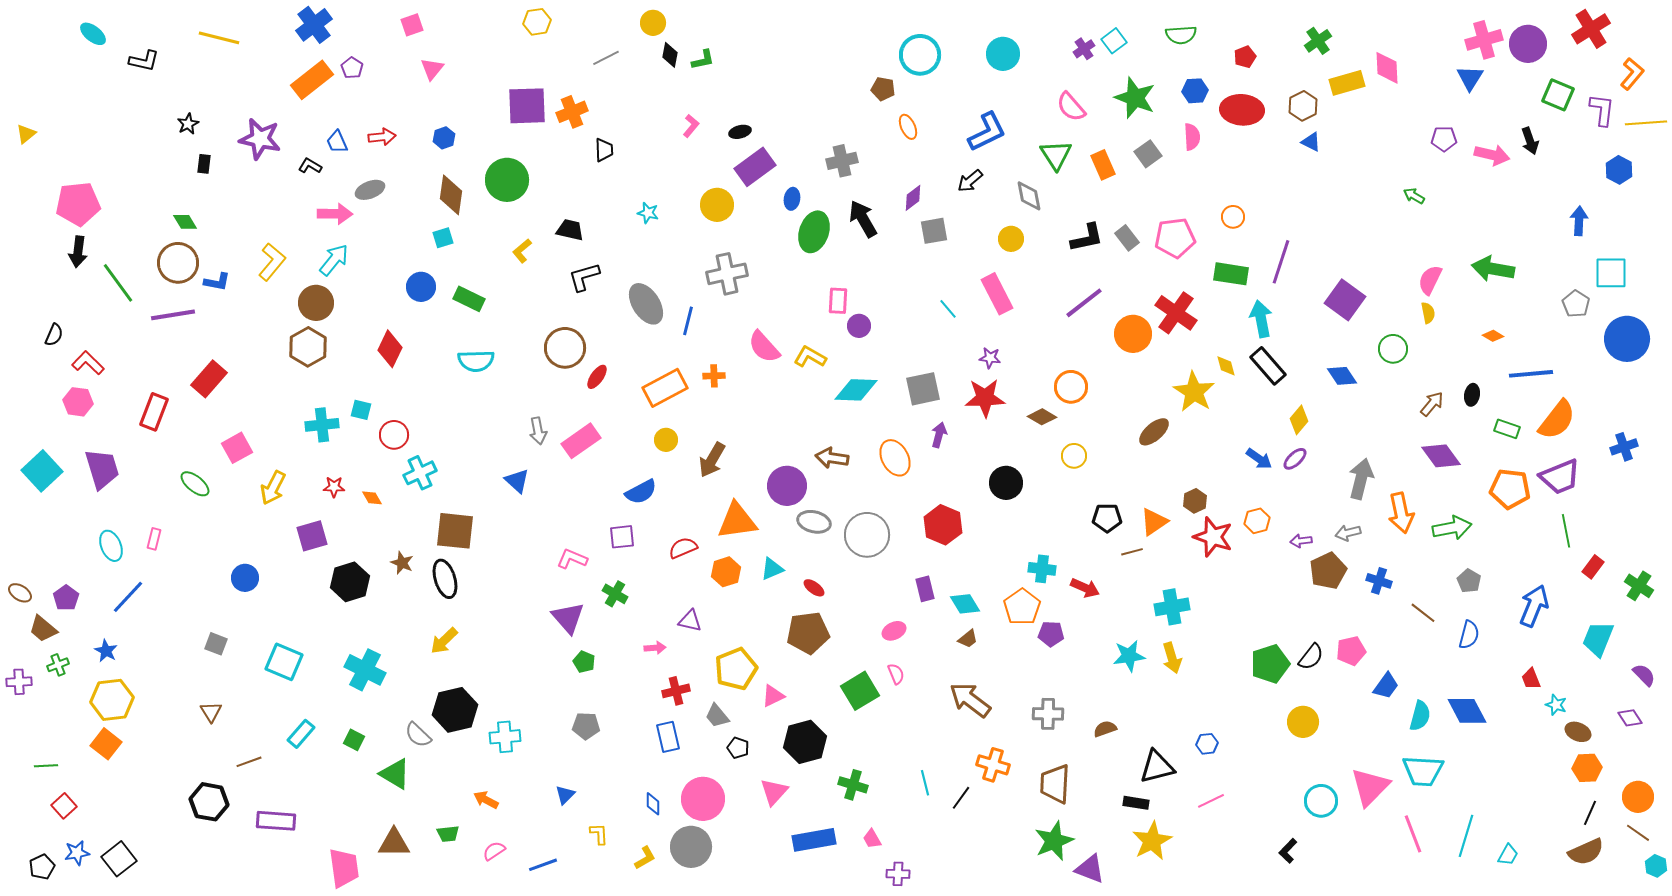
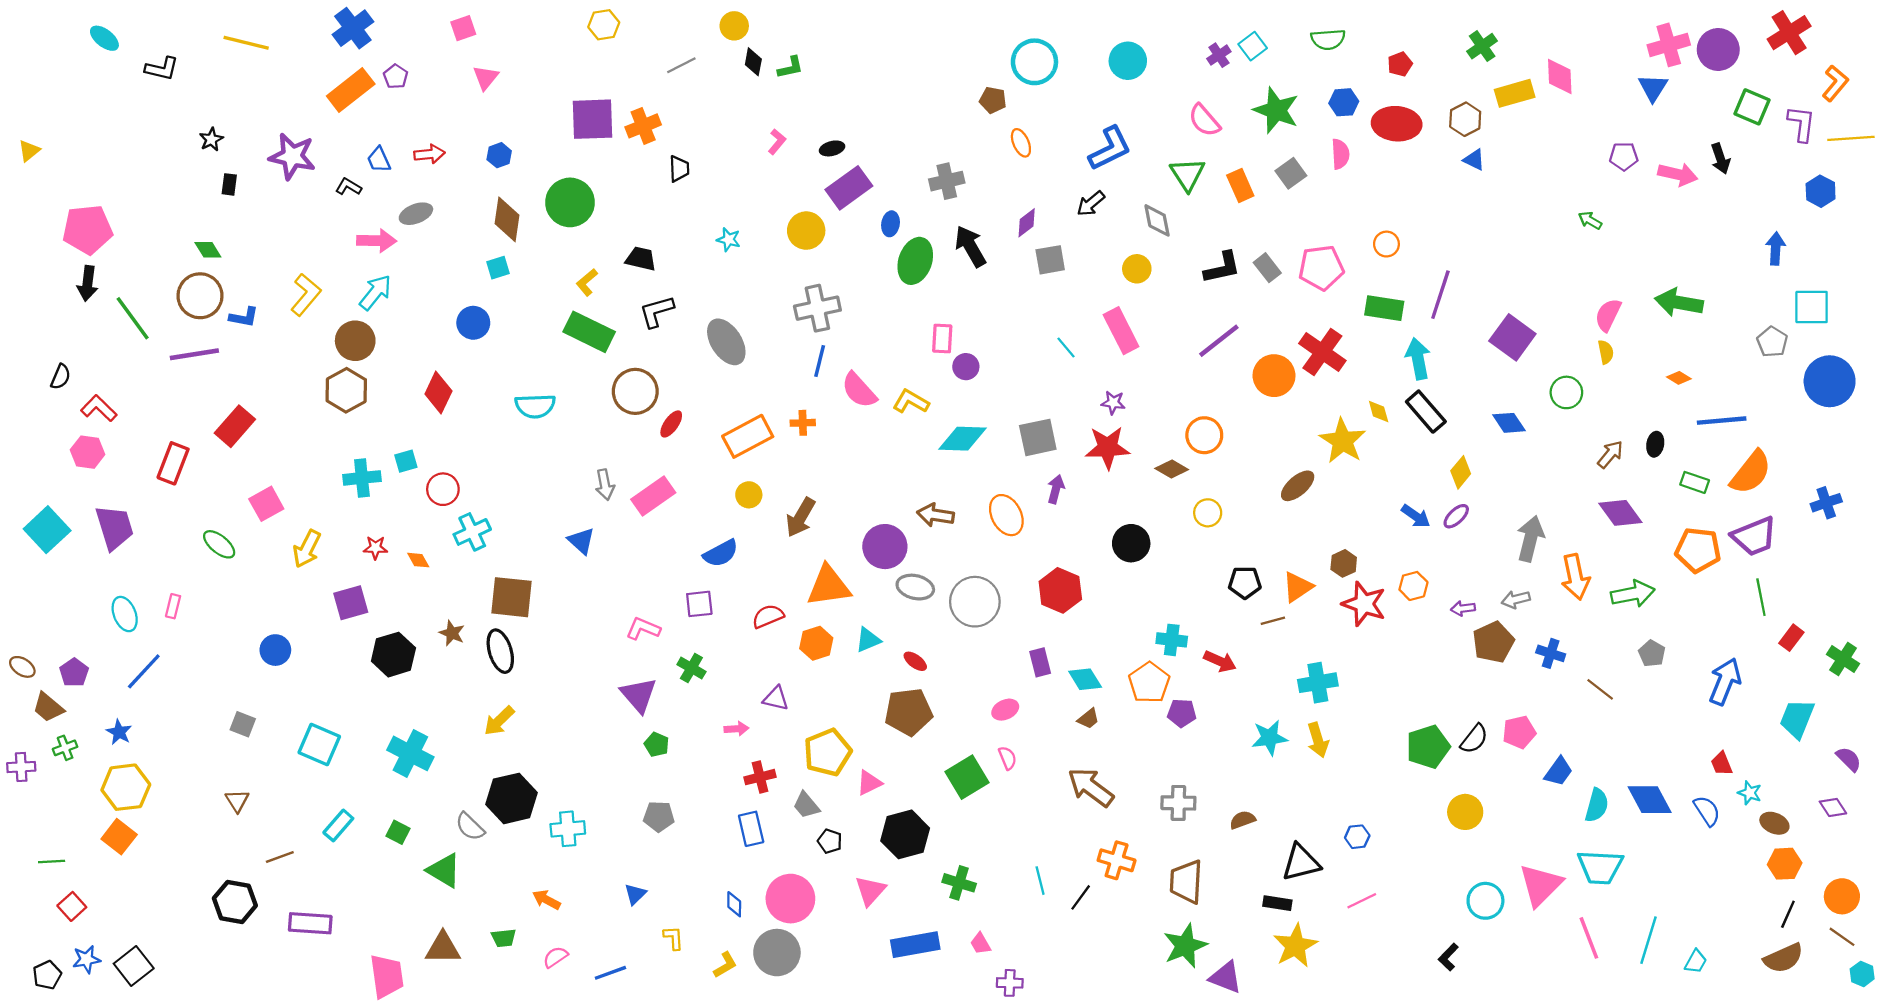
green rectangle: (469, 299) -> (589, 332), moved, size x1.4
blue line: (688, 321) -> (820, 361), moved
cyan square: (361, 410) -> (406, 461), turned -30
blue semicircle: (1469, 635) -> (1707, 811), moved, turned -48

